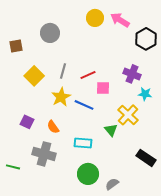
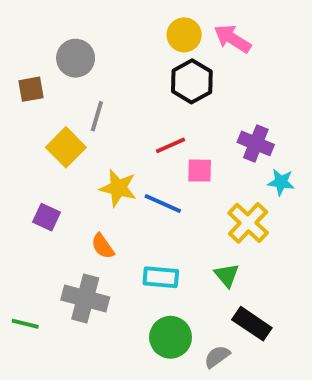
gray circle: (50, 33) -> (76, 58), moved
black hexagon: (146, 39) -> (192, 81), moved
gray line: (63, 71) -> (97, 116), moved
yellow star: (61, 97) -> (118, 188), turned -30
purple square: (27, 122) -> (46, 217), moved
green triangle: (111, 130) -> (227, 275), moved
black rectangle: (146, 158) -> (252, 324), moved

